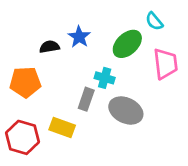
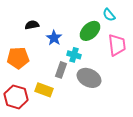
blue star: (79, 37) -> (54, 38), moved
black semicircle: (49, 47) -> (32, 25), moved

